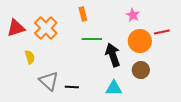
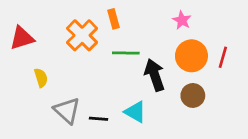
orange cross: (46, 28) -> (82, 35), moved
red line: (162, 32) -> (223, 57), moved, turned -63
cyan triangle: (114, 88) -> (135, 112), moved, turned 30

